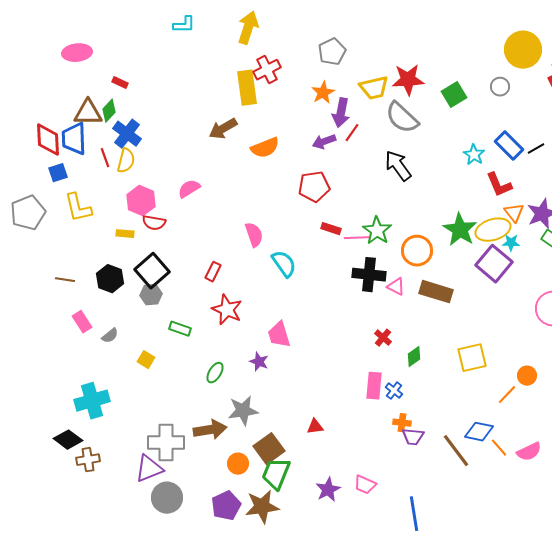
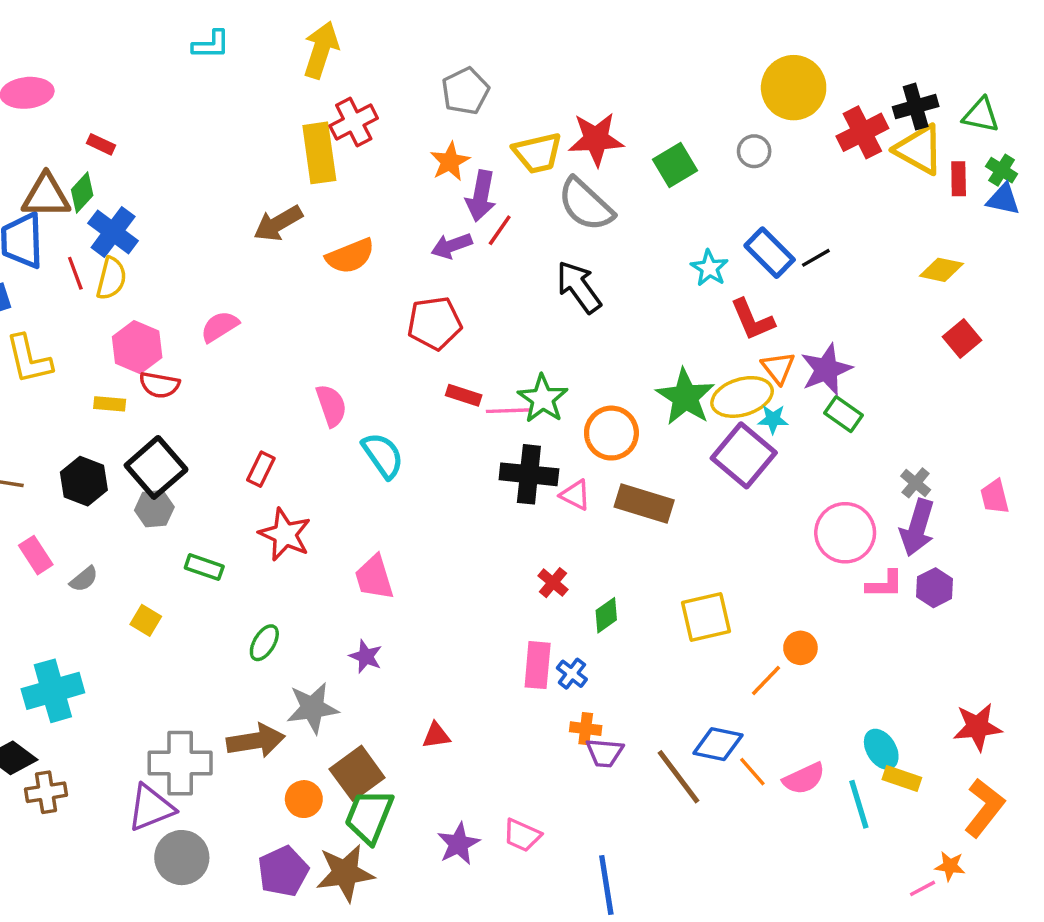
purple star: (259, 362) -> (366, 656), moved

